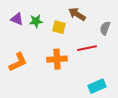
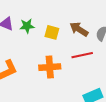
brown arrow: (77, 14) -> (79, 29), moved

